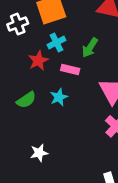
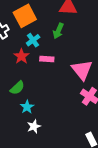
green arrow: (90, 48) -> (58, 31), moved
cyan star: (59, 97) -> (27, 107), moved

